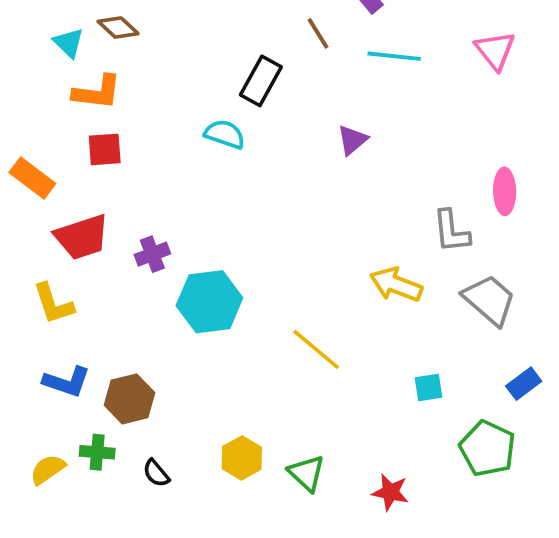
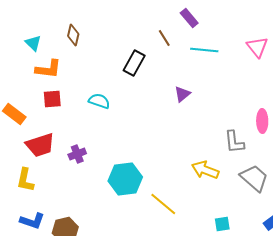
brown diamond: (118, 28) -> (73, 35), moved, turned 60
cyan semicircle: (225, 134) -> (99, 101), moved
cyan hexagon: (209, 302) -> (125, 179), moved
yellow L-shape: (53, 304) -> (25, 180), turned 30

